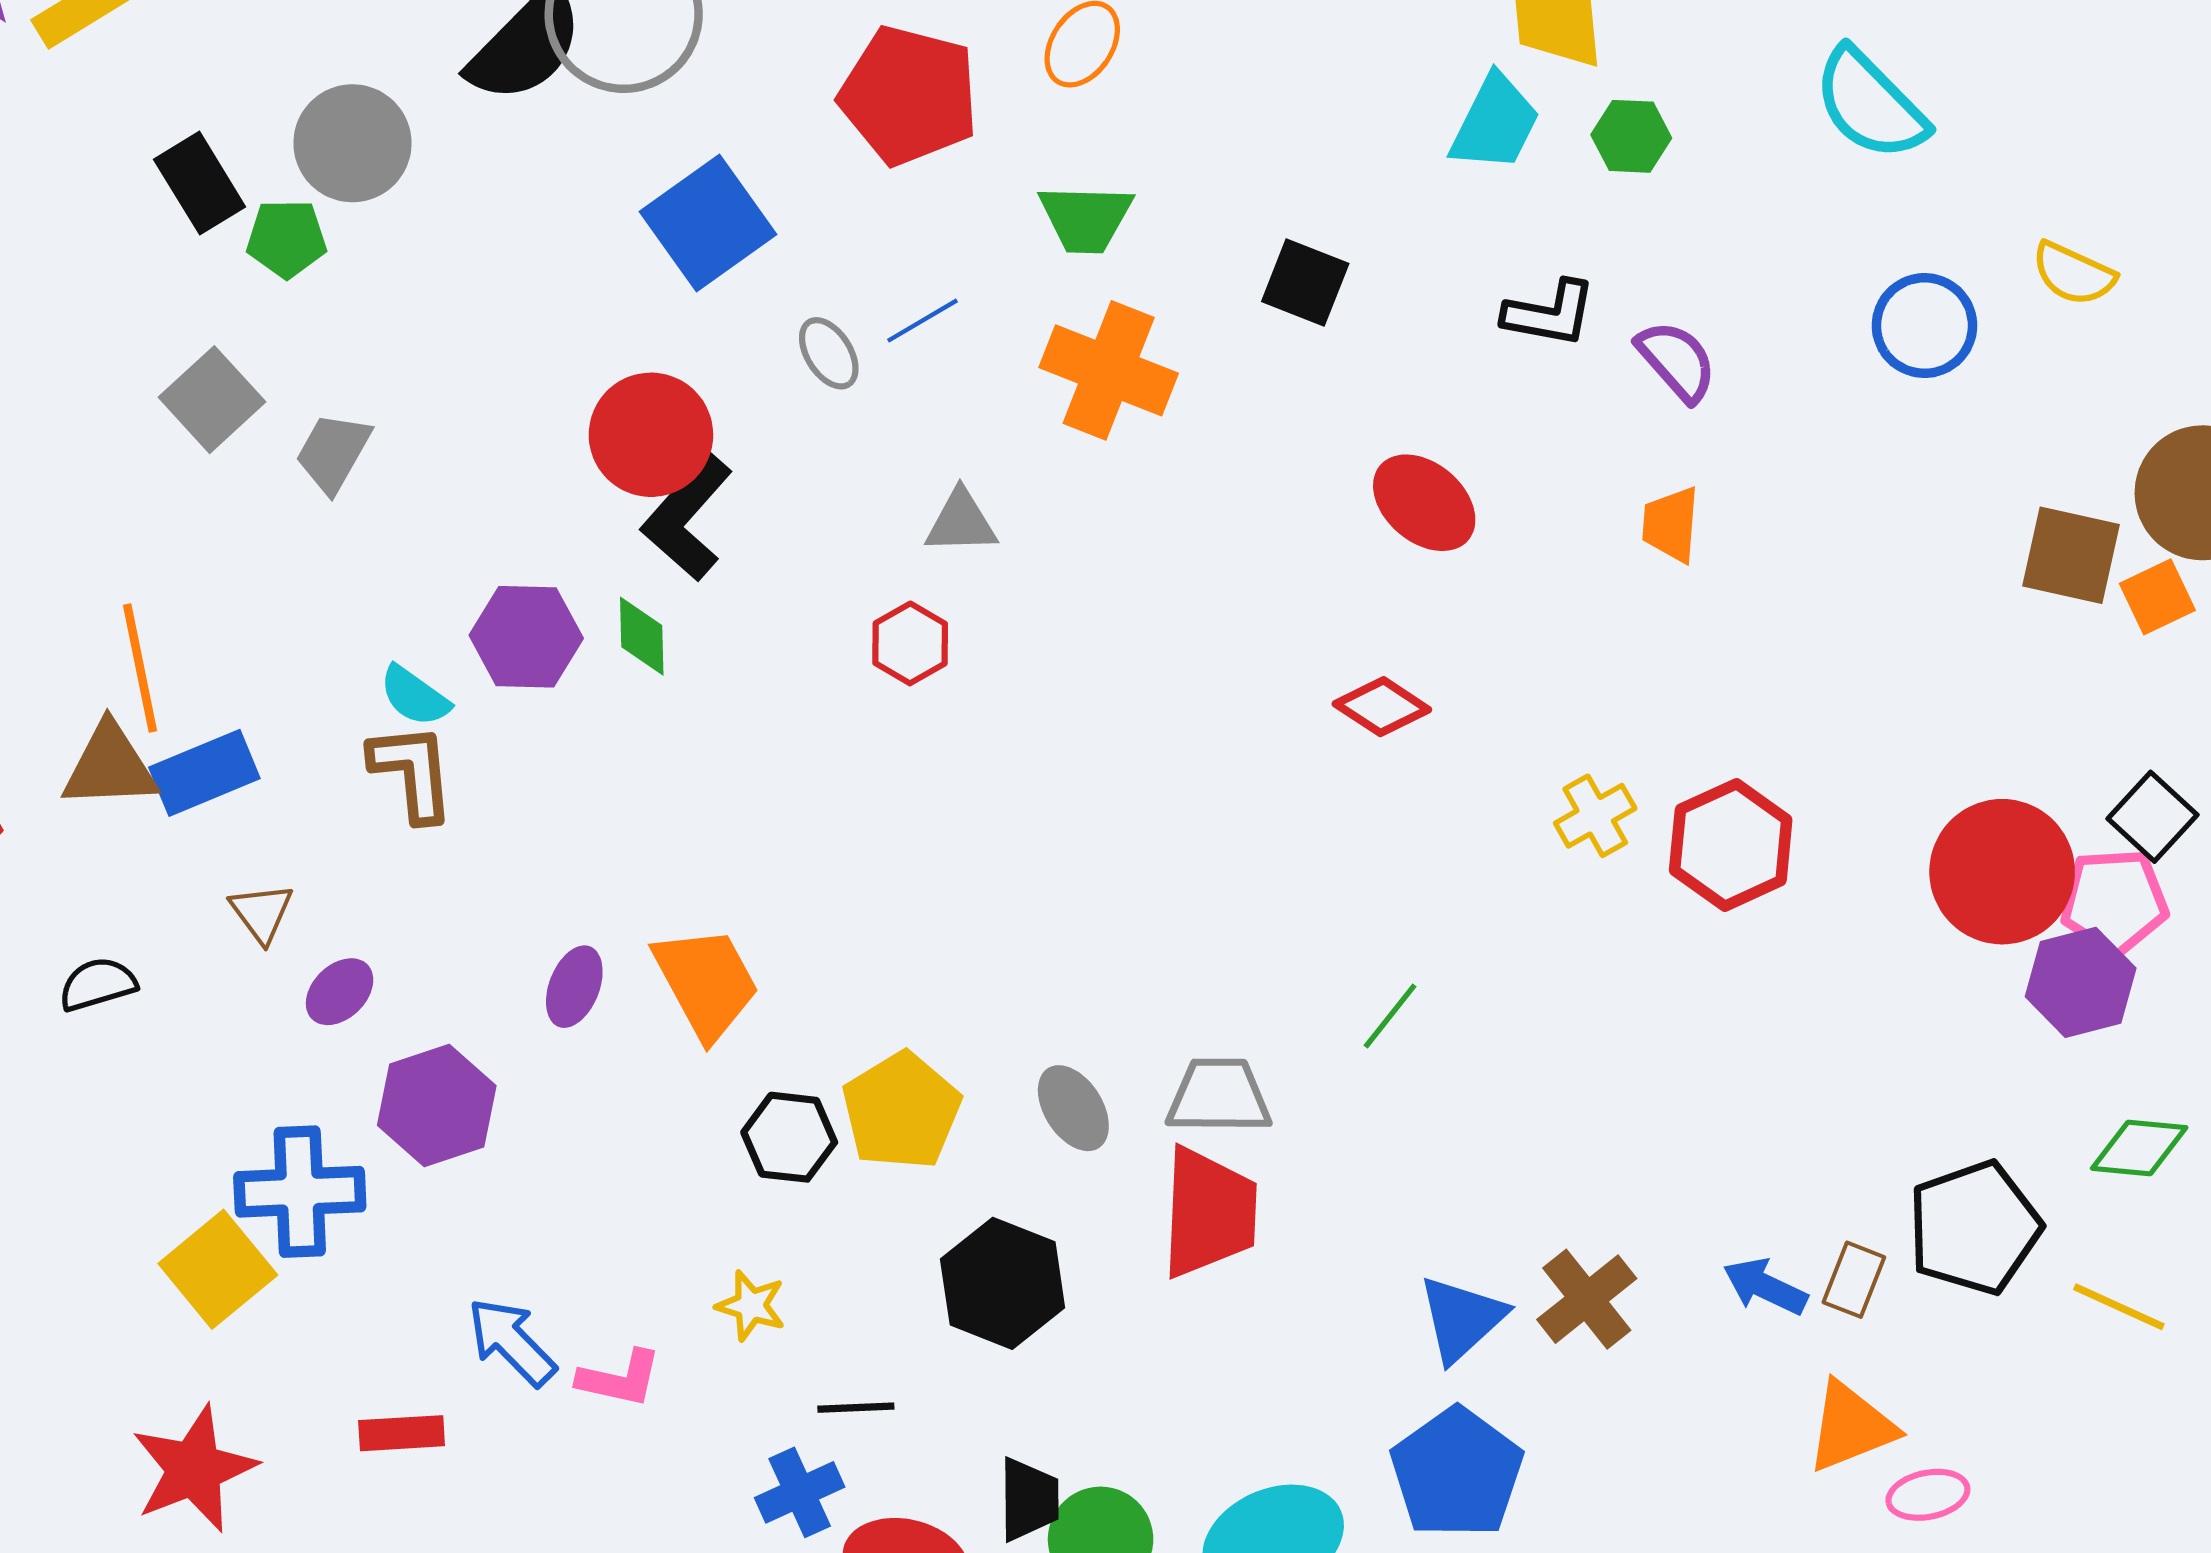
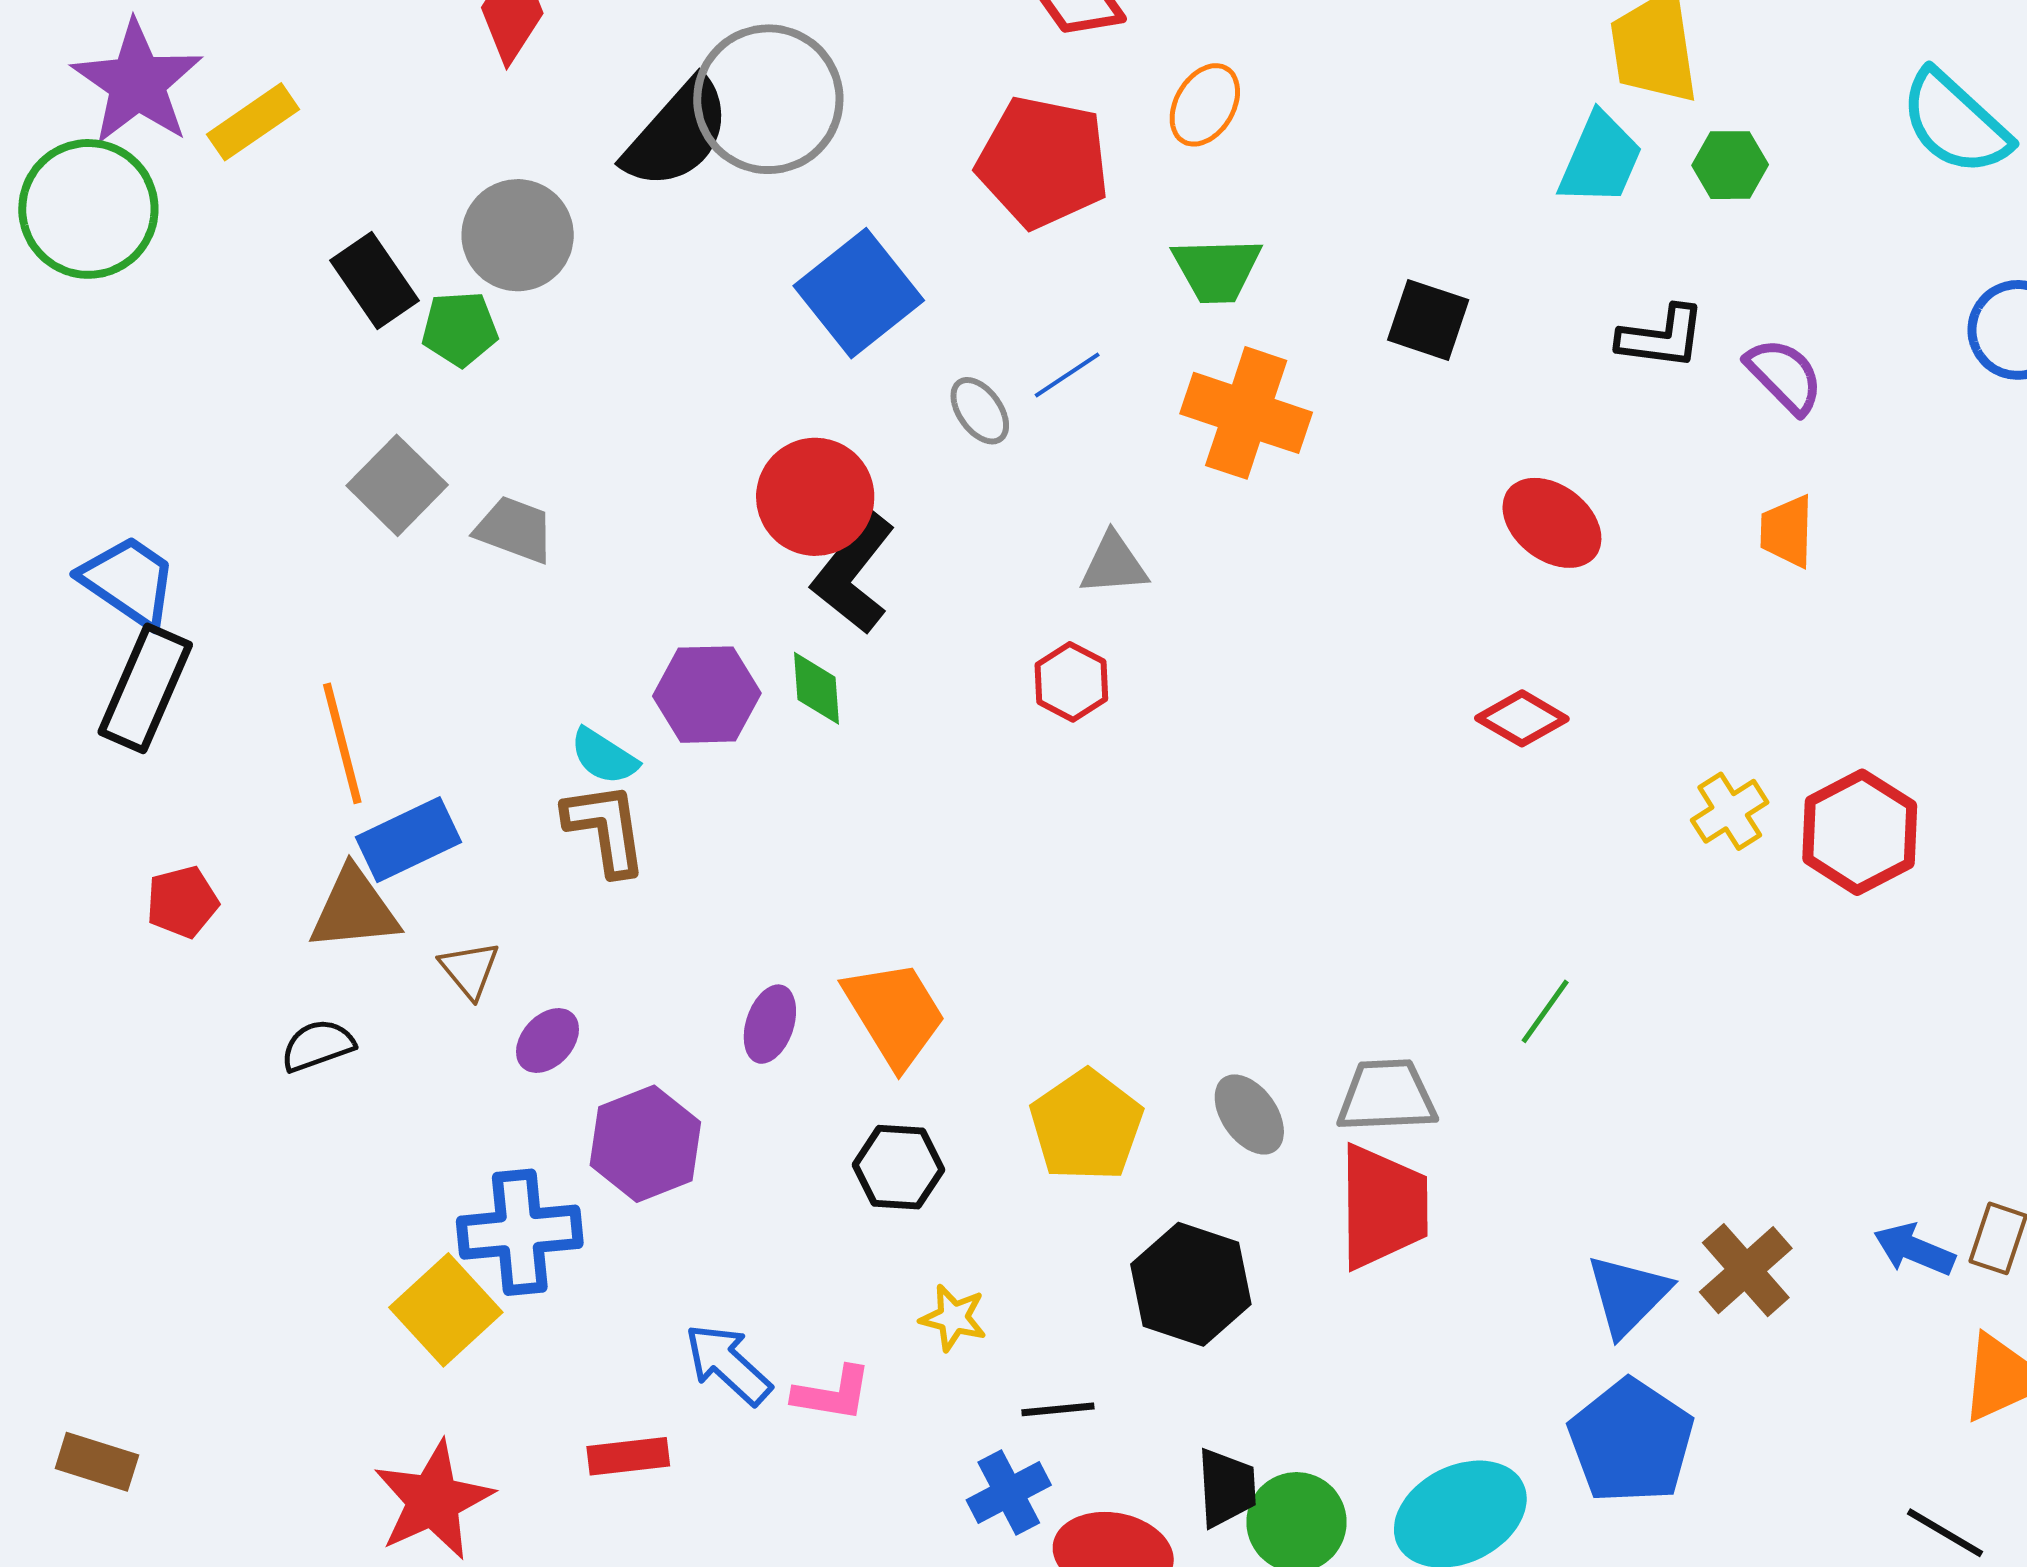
gray trapezoid: (333, 453) -> (515, 530), turned 84
brown triangle: (110, 766) -> (354, 909), moved
black hexagon: (789, 1137) -> (898, 1167), moved

